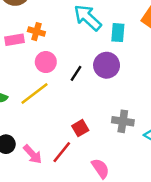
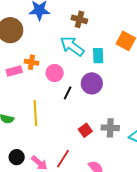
pink circle: (46, 62) -> (55, 73), moved
yellow line: (34, 93) -> (35, 113), turned -50
red square: (80, 128) -> (85, 130), moved

